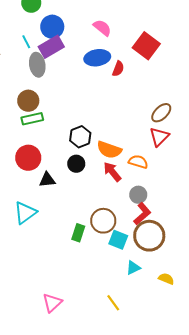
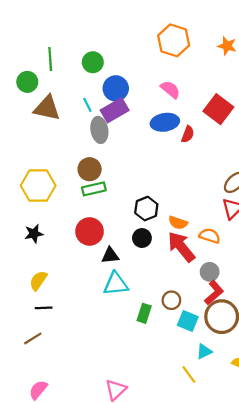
orange semicircle: (109, 150) -> (178, 223), size x0.7
red arrow: (112, 172) -> (181, 247), size x1.4
cyan triangle: (25, 213) -> (116, 284), moved, turned 30
brown circle: (103, 221) -> (171, 300), size x0.7
yellow line: (113, 303) -> (189, 374), moved

